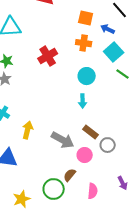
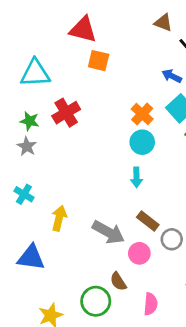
orange square: (86, 18) -> (99, 61), moved
orange cross: (84, 43) -> (142, 114), moved, turned 35
red cross: (48, 56) -> (66, 113), moved
brown semicircle: (70, 175) -> (118, 282), turned -72

